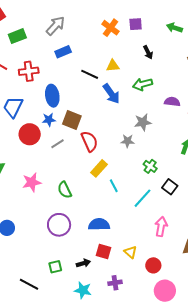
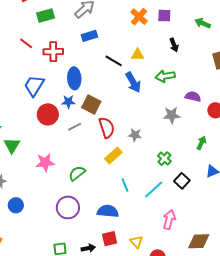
gray star: (143, 122) -> (172, 115), moved
gray star: (127, 141) -> (135, 135), moved
cyan line: (114, 186) -> (125, 185), moved
green semicircle: (65, 190) -> (77, 173), turned 72
red square: (104, 252) -> (110, 239), turned -35

